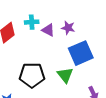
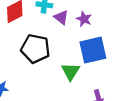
black pentagon: (32, 75) -> (35, 49), moved

